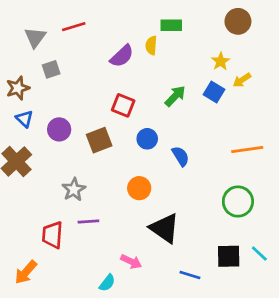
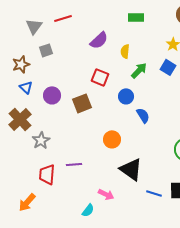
yellow semicircle: (151, 45) -> (125, 51), moved
blue circle: (147, 139) -> (126, 96), moved
gray star: (74, 190) -> (41, 140), moved
blue line: (190, 275) -> (154, 193), moved

